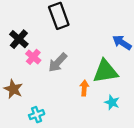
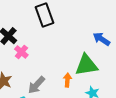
gray arrow: (58, 62) -> (36, 85), moved

